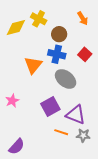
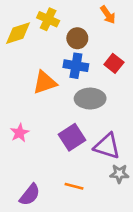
orange triangle: (33, 65) -> (45, 82), turned 36
gray ellipse: (66, 79) -> (90, 99), turned -35
orange line: (61, 132) -> (74, 186), moved

